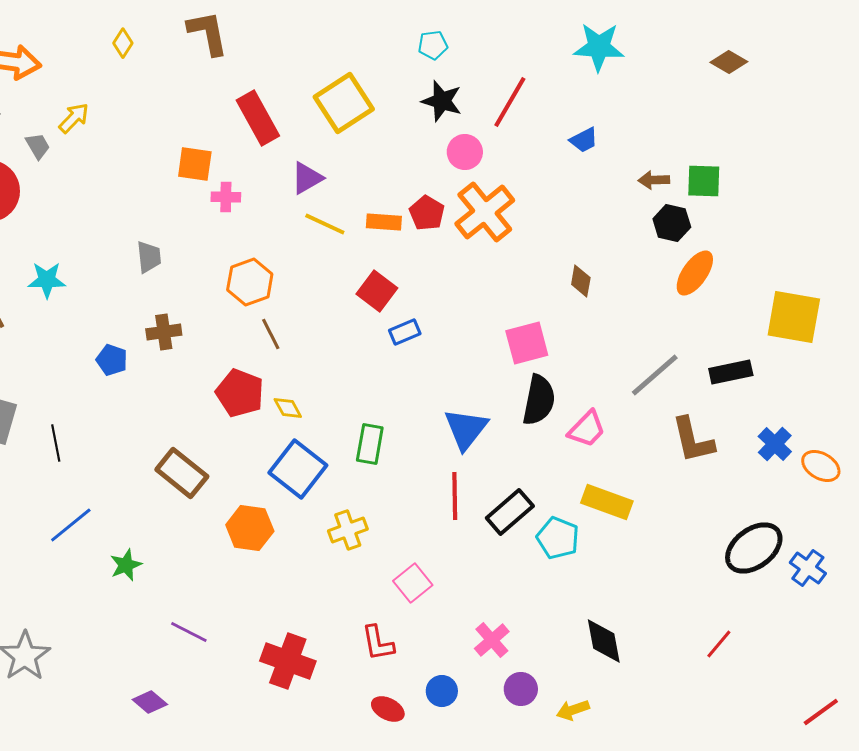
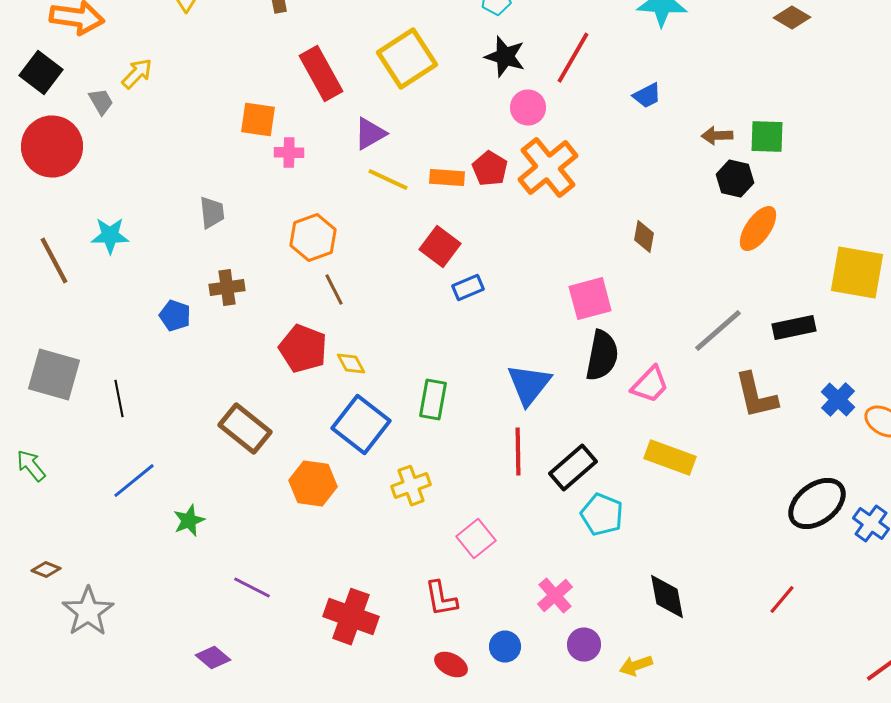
cyan pentagon: (558, 538) -> (602, 515), moved

